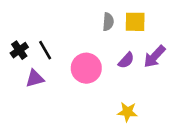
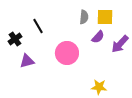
black line: (45, 50) -> (38, 26), moved
purple semicircle: (126, 60) -> (98, 37), moved

